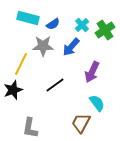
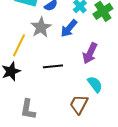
gray star: (43, 46) -> (41, 27), turned -30
black line: (55, 85) -> (53, 66), turned 30

